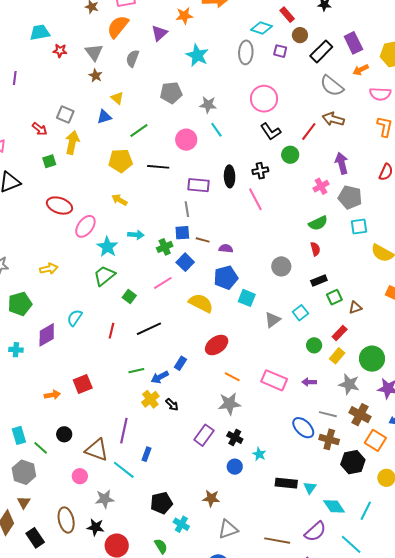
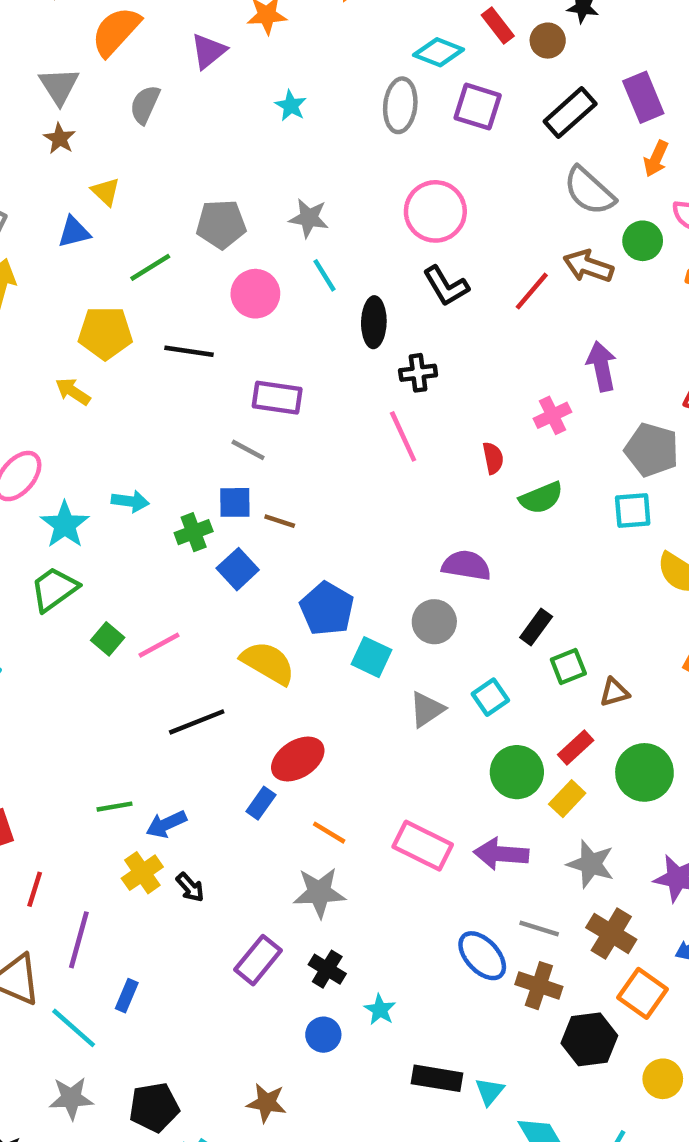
brown circle: (300, 35) -> (548, 41), moved
purple square: (280, 51) -> (478, 107), size x1.5
cyan star: (197, 55) -> (291, 106), size x0.6
orange arrow: (361, 70) -> (656, 159), turned -42
gray pentagon: (171, 93) -> (221, 224), moved
green circle: (290, 155) -> (643, 241), moved
black ellipse: (230, 176) -> (374, 322), moved
gray pentagon: (350, 197) -> (652, 450), moved
yellow arrow: (119, 200) -> (73, 392), moved
gray line: (187, 209) -> (248, 450), turned -56
purple semicircle: (226, 248) -> (466, 565), moved, size x1.5
red semicircle: (315, 249) -> (493, 458), moved
gray circle: (281, 266) -> (434, 622), moved
blue pentagon: (226, 278) -> (327, 609), turned -30
black rectangle: (319, 281) -> (536, 627), turned -35
pink line: (163, 283) -> (159, 645), moved
black line: (149, 329) -> (197, 722), moved
red line: (111, 331) -> (35, 889), moved
green circle: (314, 345) -> (517, 772), size x1.5
green circle: (372, 359) -> (644, 772), moved
blue rectangle: (180, 363) -> (261, 803), moved
purple arrow: (309, 382) -> (501, 854), size x1.6
gray star: (105, 499) -> (71, 1098), moved

